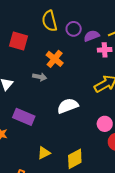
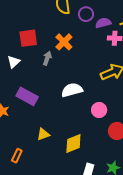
red square: (19, 41) -> (28, 38), moved, turned -30
gray arrow: (40, 77) -> (47, 58), turned -88
pink circle: (105, 124) -> (99, 110), moved

